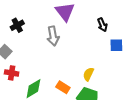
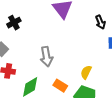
gray arrow: (53, 36) -> (46, 57), moved

